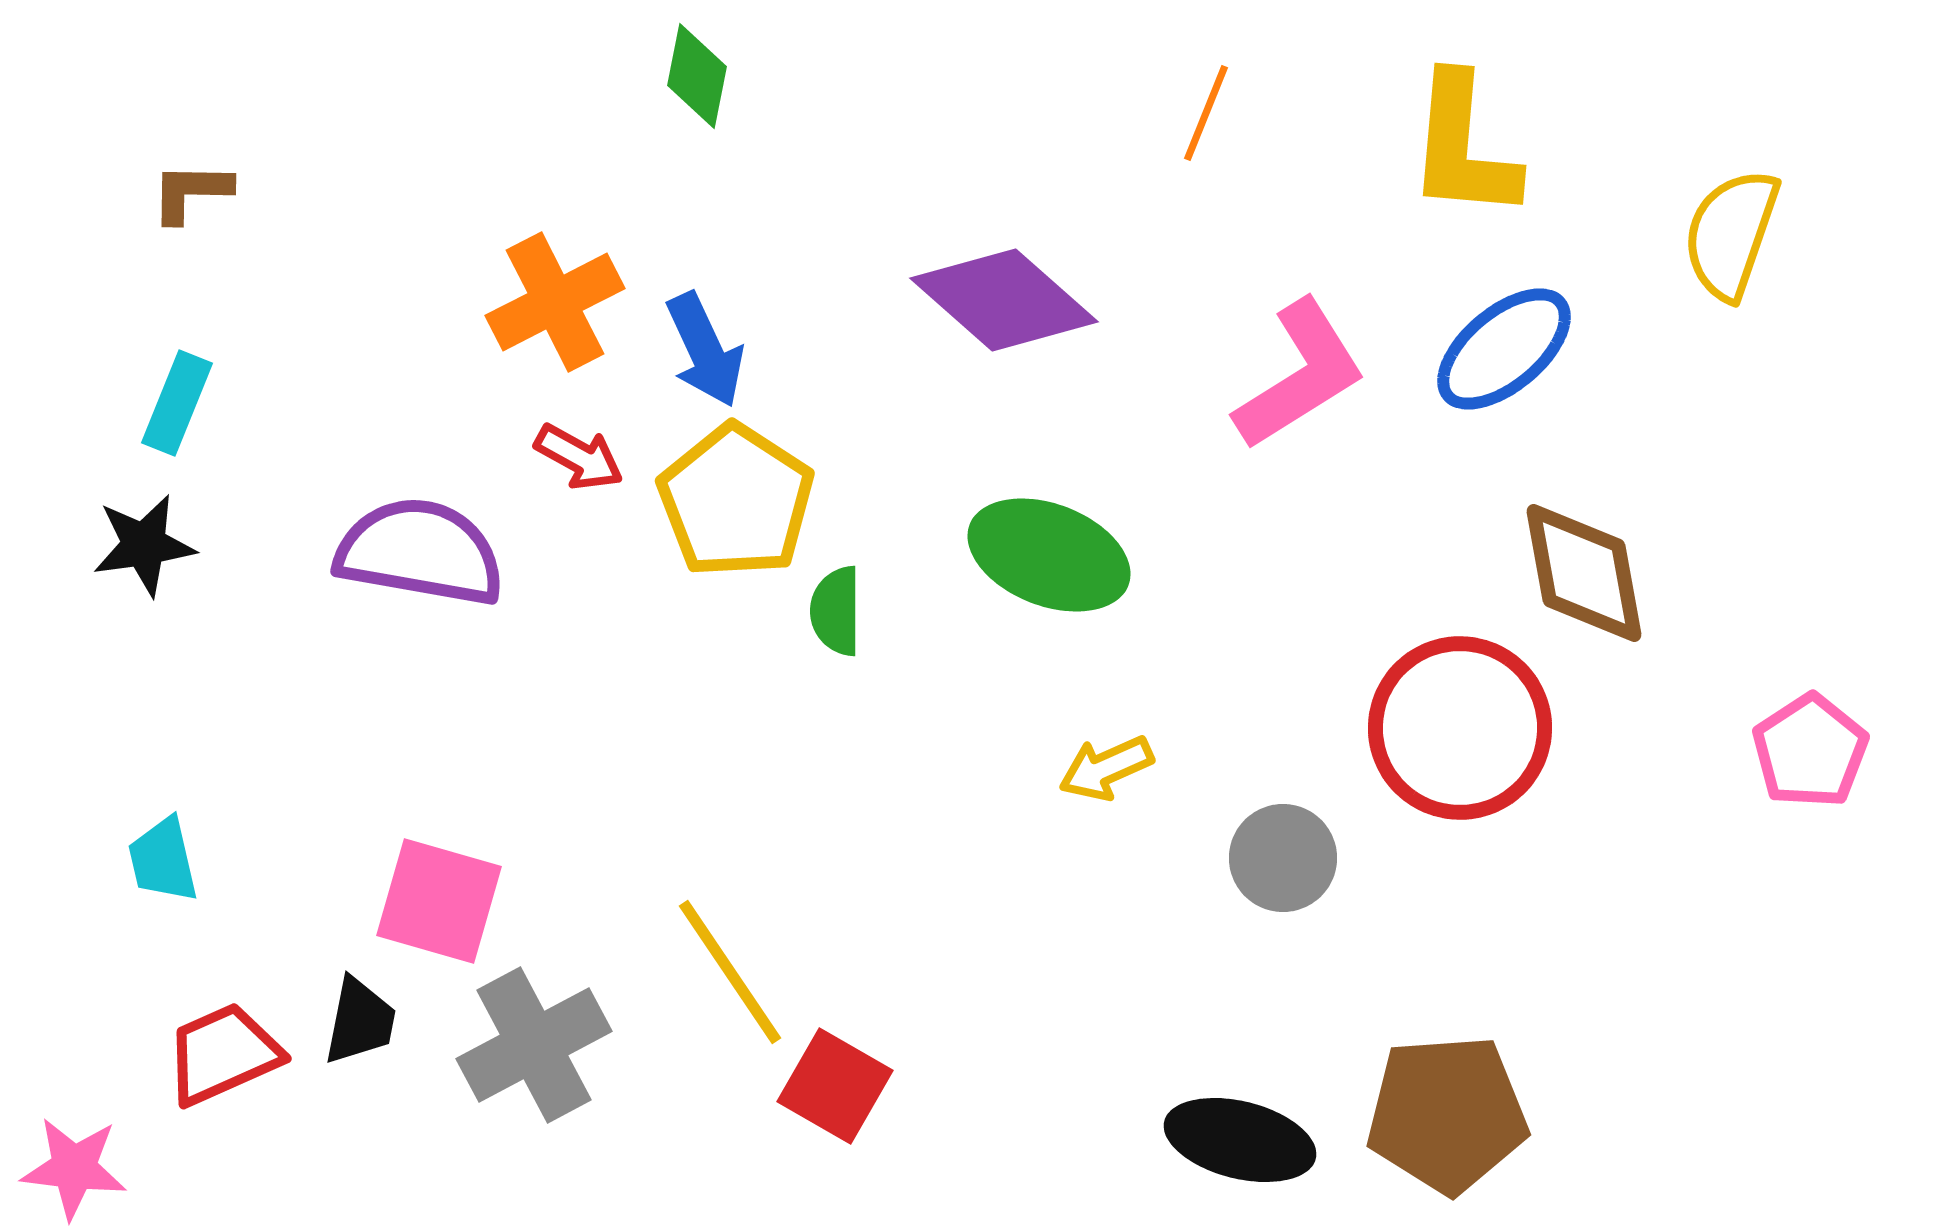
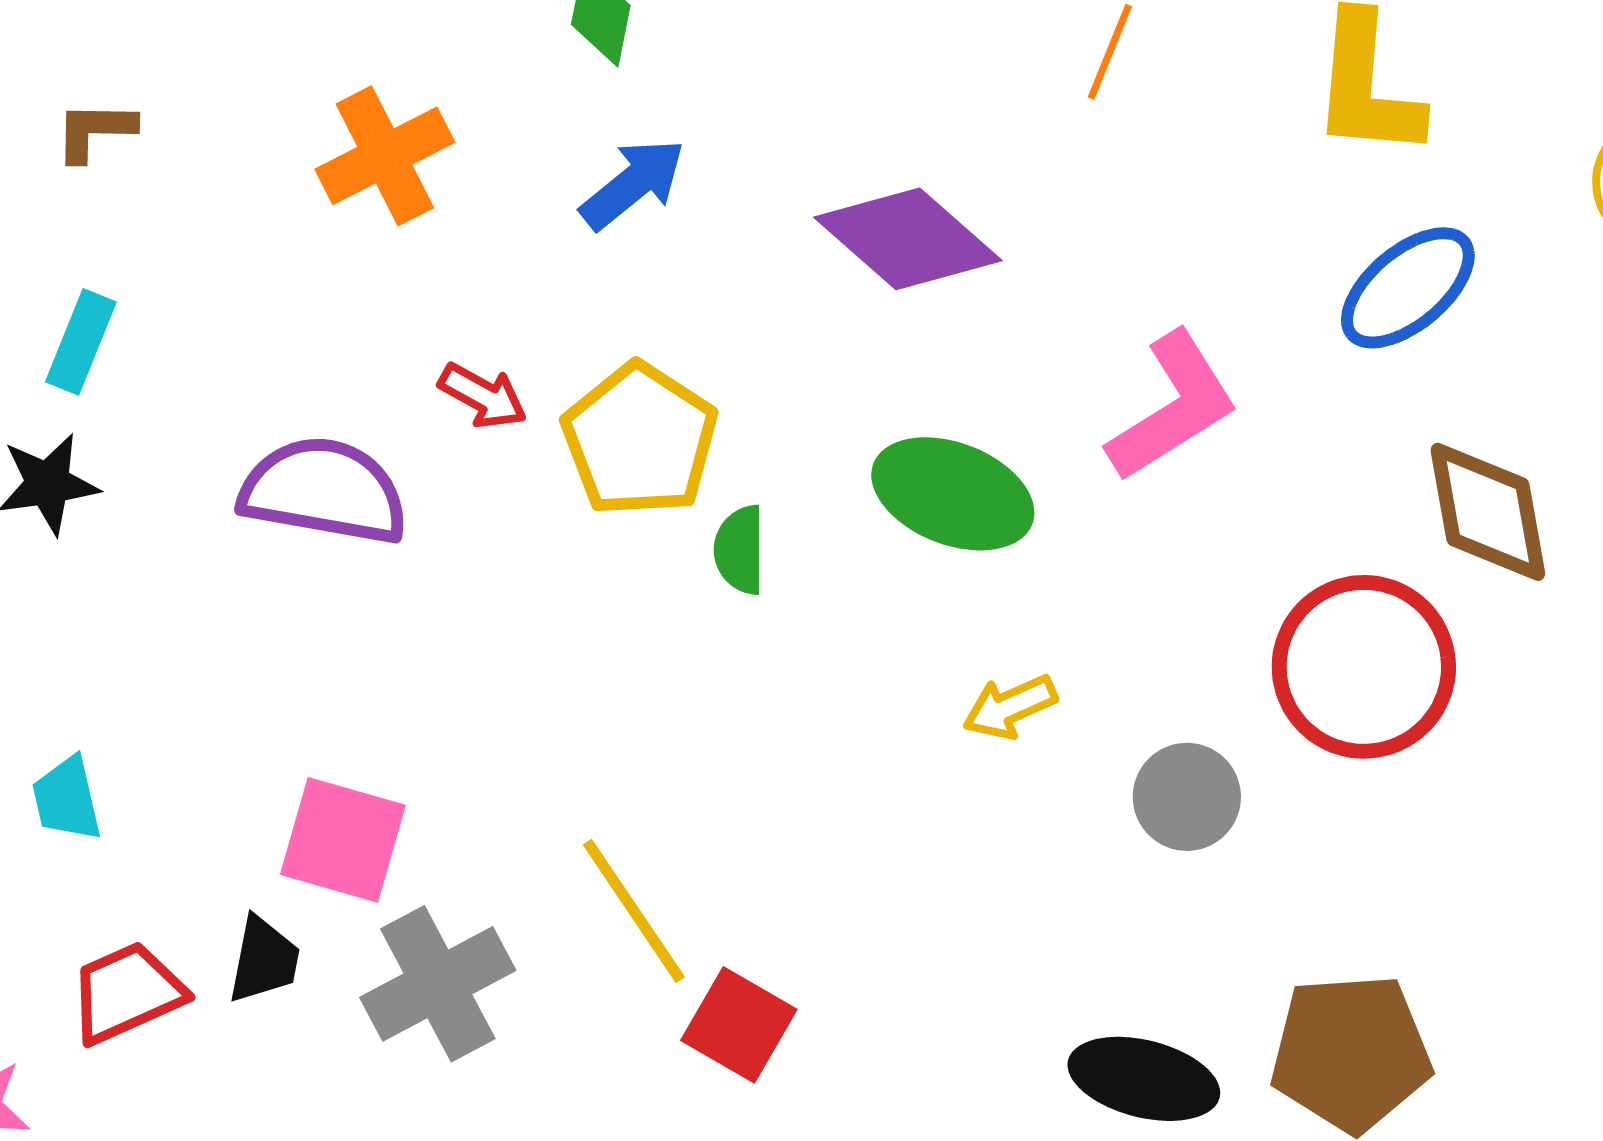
orange cross: (555, 302) -> (385, 156), moved
blue arrow: (705, 350) -> (633, 184), moved, turned -104
pink L-shape: (1300, 375) -> (1173, 407), moved

